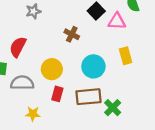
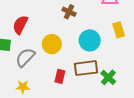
gray semicircle: (22, 83) -> (25, 57), turned -45
red rectangle: (57, 94) -> (60, 76), moved
yellow star: (33, 114) -> (23, 87), moved

